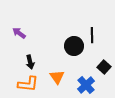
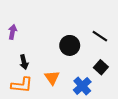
purple arrow: (19, 33) -> (12, 32), turned 64
black line: (92, 35) -> (100, 36), moved, turned -56

